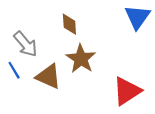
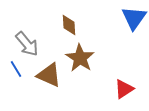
red triangle: (127, 91) -> (124, 89), size x0.7

